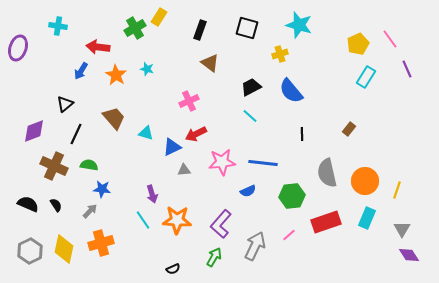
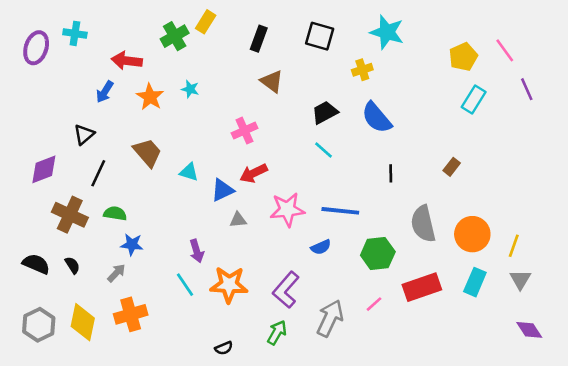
purple ellipse: (18, 48) -> (36, 48), moved
gray triangle: (402, 229) -> (520, 279), moved

